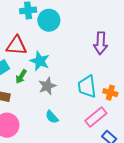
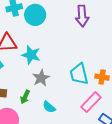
purple arrow: (101, 43) -> (82, 16), moved
green arrow: (21, 77) -> (25, 97), moved

